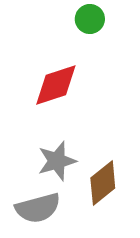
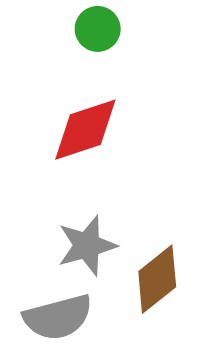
green circle: (90, 19) -> (98, 29), moved

